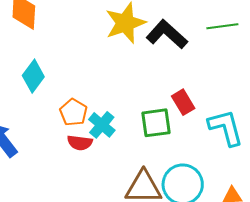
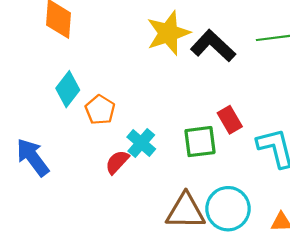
orange pentagon: (73, 112) -> (100, 110), moved
red semicircle: (80, 143) -> (117, 162), turned 125

